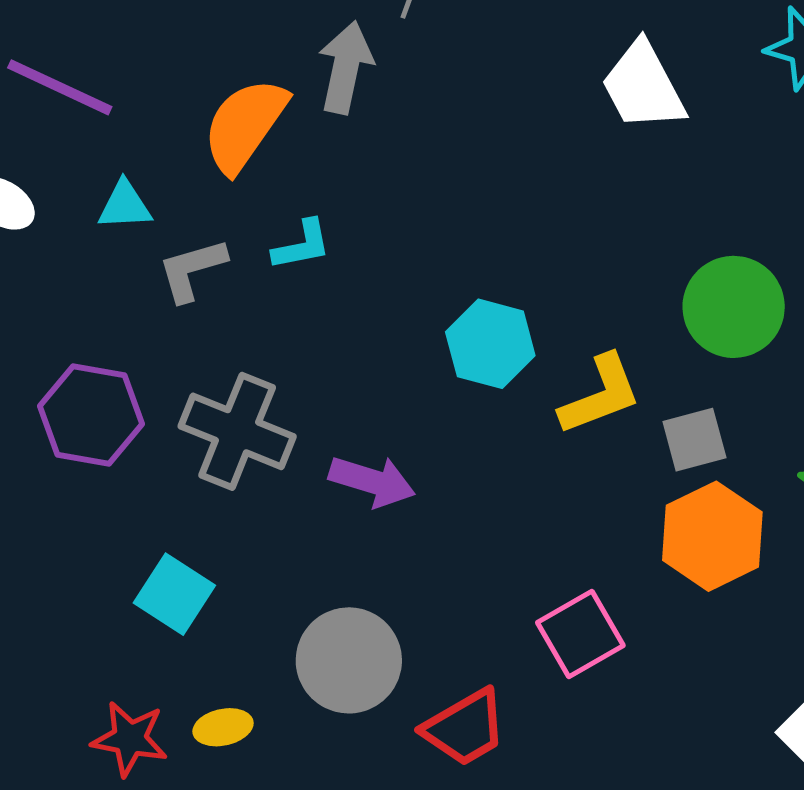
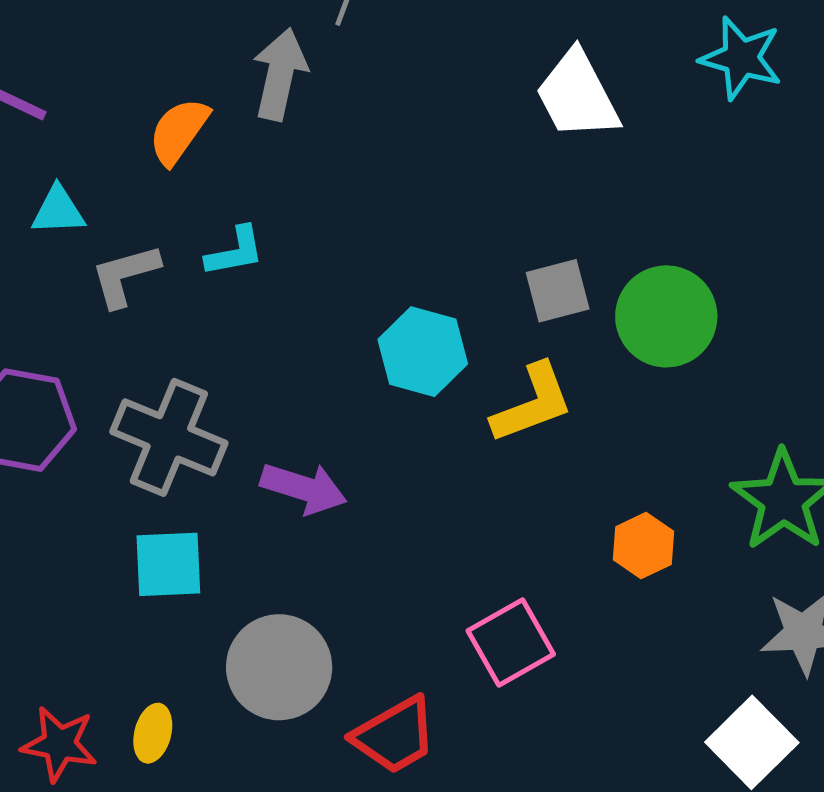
orange semicircle: (245, 125) -> (179, 131), size x0.7
gray square: (694, 440) -> (558, 291), moved
orange hexagon: (712, 536) -> (643, 546), size x0.6
cyan square: (174, 594) -> (168, 564), moved, turned -36
yellow ellipse: (223, 727) -> (153, 733), turned -64

